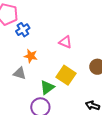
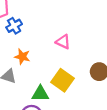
green triangle: (47, 87) -> (40, 94), turned 35

